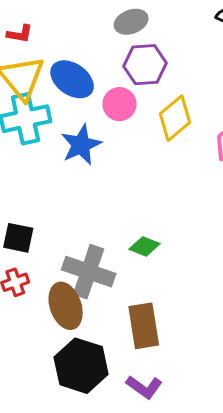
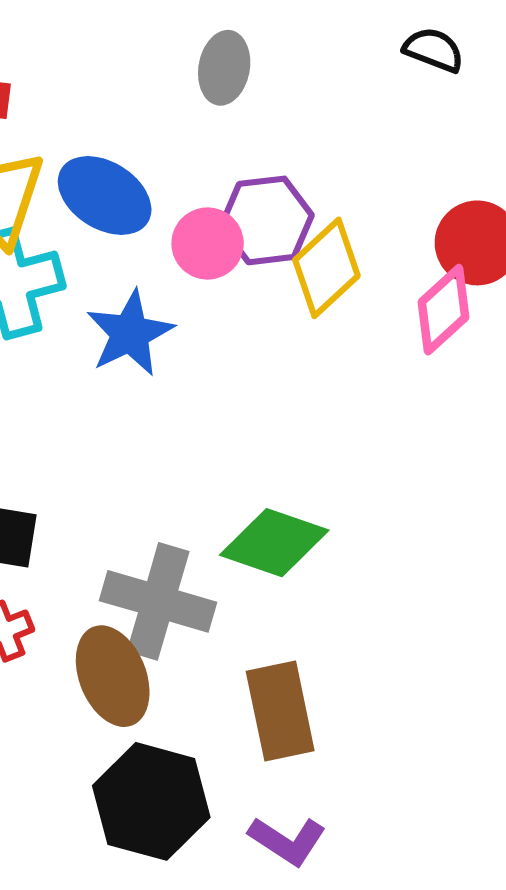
gray ellipse: (131, 22) -> (224, 68), turned -56
purple hexagon: (145, 65) -> (266, 220), moved
green diamond: (144, 246) -> (274, 543), size x1.6

